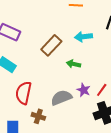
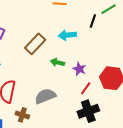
purple star: (84, 90) -> (79, 69), moved

